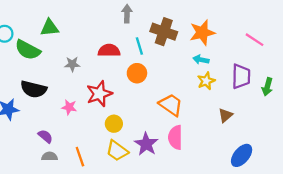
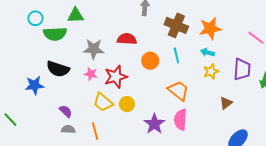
cyan line: (139, 46) -> (176, 55), moved
green semicircle: (28, 50) -> (55, 34), turned -35
gray star: (72, 64) -> (94, 49), size x1.5
pink star: (69, 107) -> (91, 74), moved
yellow trapezoid: (117, 151) -> (103, 102), moved

